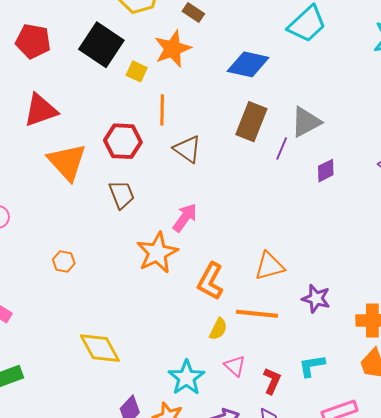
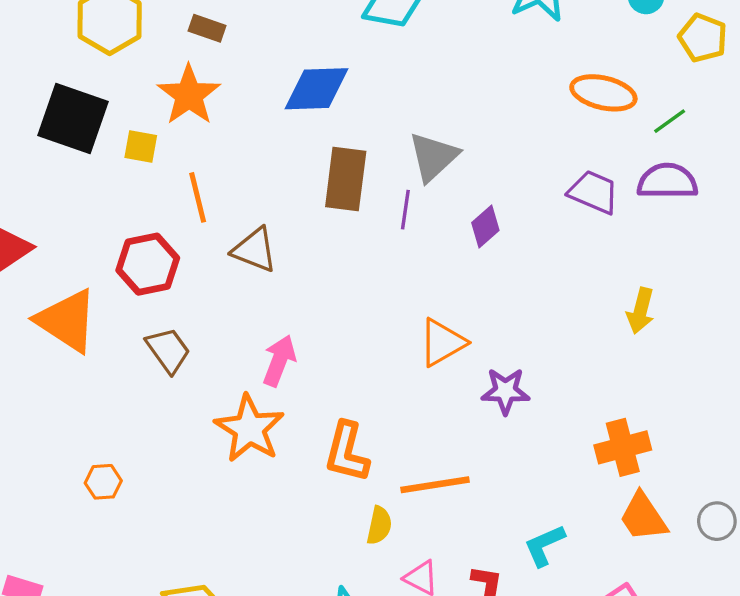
orange triangle: (269, 266) -> (442, 342), moved
purple star: (316, 299) -> (505, 391), moved

